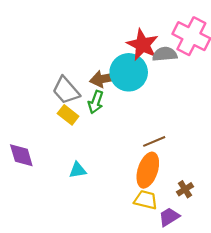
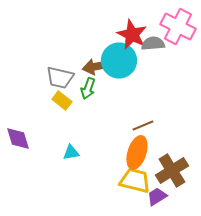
gray trapezoid: (66, 90) -> (60, 78), turned -36
brown cross: (185, 189) -> (172, 170), size x2.0
yellow trapezoid: (146, 200) -> (135, 180), size x1.4

